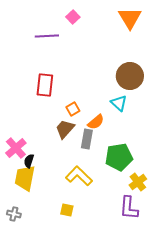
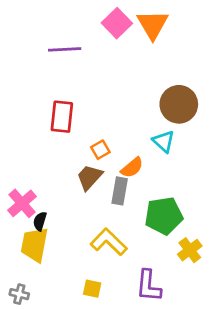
pink square: (73, 17) -> (117, 23), moved, size x1.5
orange triangle: (130, 18) -> (153, 25), moved
purple L-shape: (129, 208) -> (149, 286), moved

